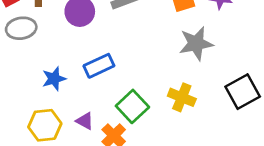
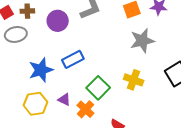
blue star: (54, 79) -> (41, 70), size x1.4

